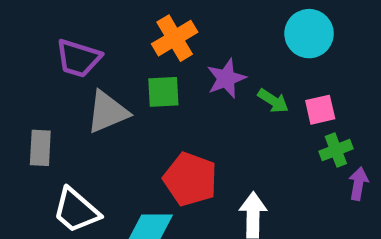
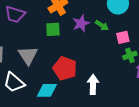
green arrow: (273, 101) -> (102, 25), moved
gray triangle: (107, 112) -> (28, 55), moved, turned -40

